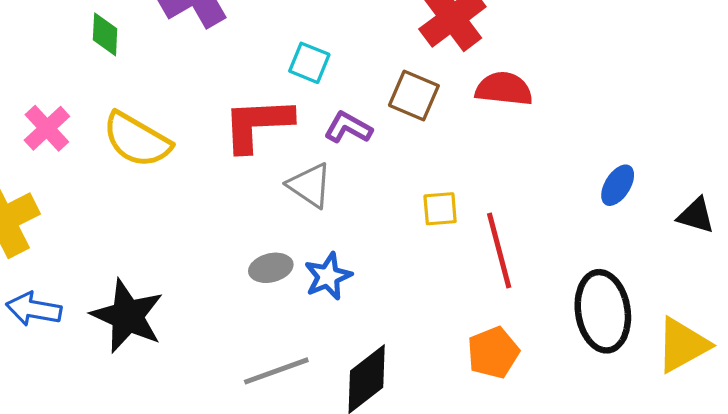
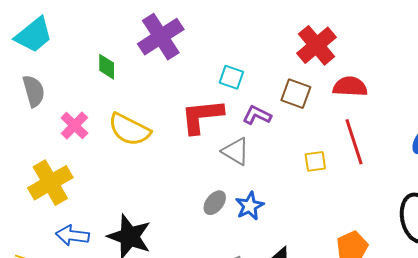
red line: (499, 251) -> (354, 142), moved
gray ellipse: (271, 268) -> (215, 203), turned -35

